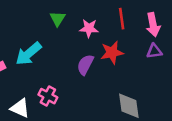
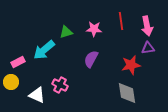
green triangle: (58, 19) -> (66, 32), moved, turned 40
red star: (112, 52) -> (131, 65), moved

